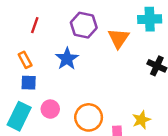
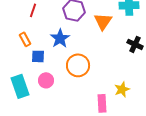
blue square: (29, 83) -> (38, 56), moved
cyan rectangle: (19, 116) -> (20, 86), turned -45
orange circle: (89, 117) -> (78, 65), moved

